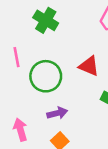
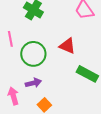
purple arrow: (57, 113) -> (33, 83), moved

